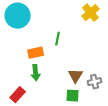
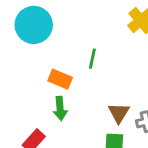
orange rectangle: (36, 53) -> (60, 79), turned 35

